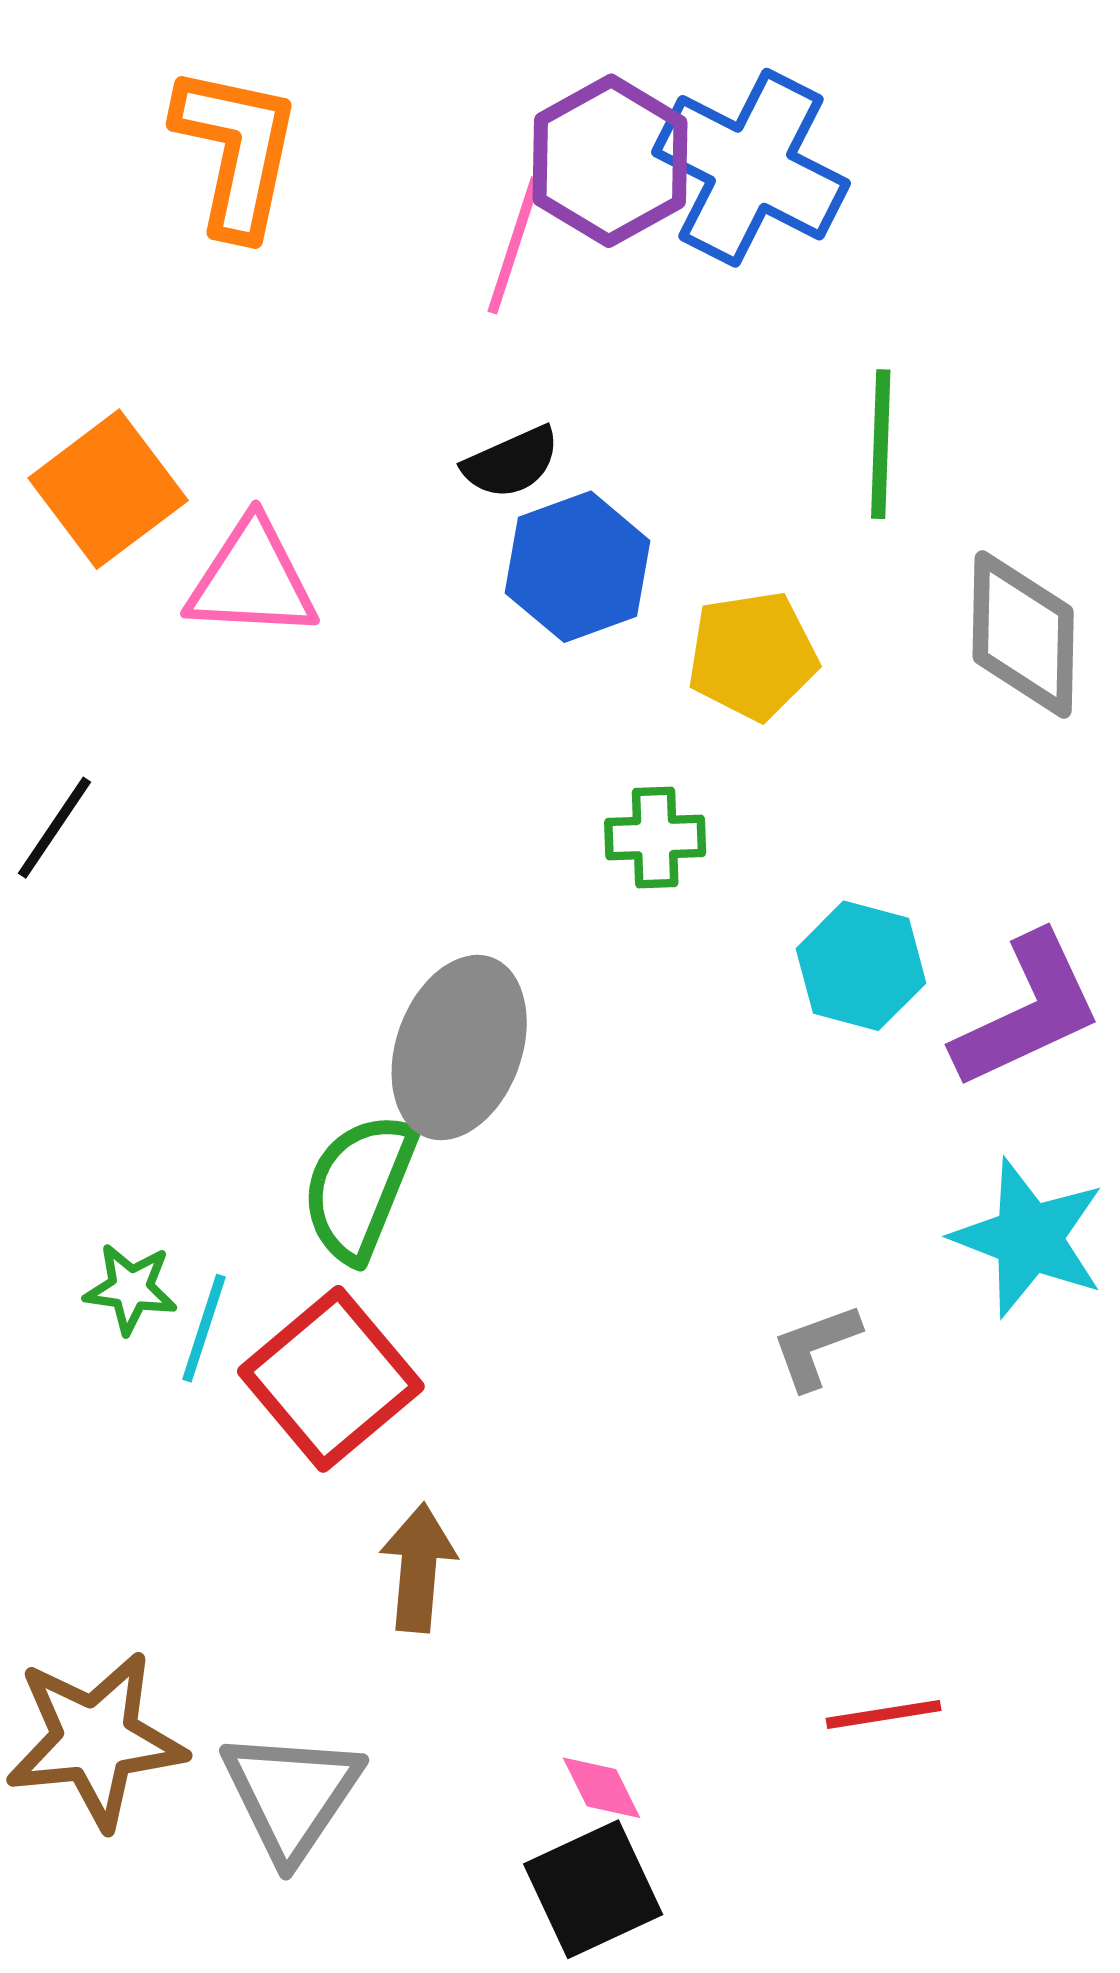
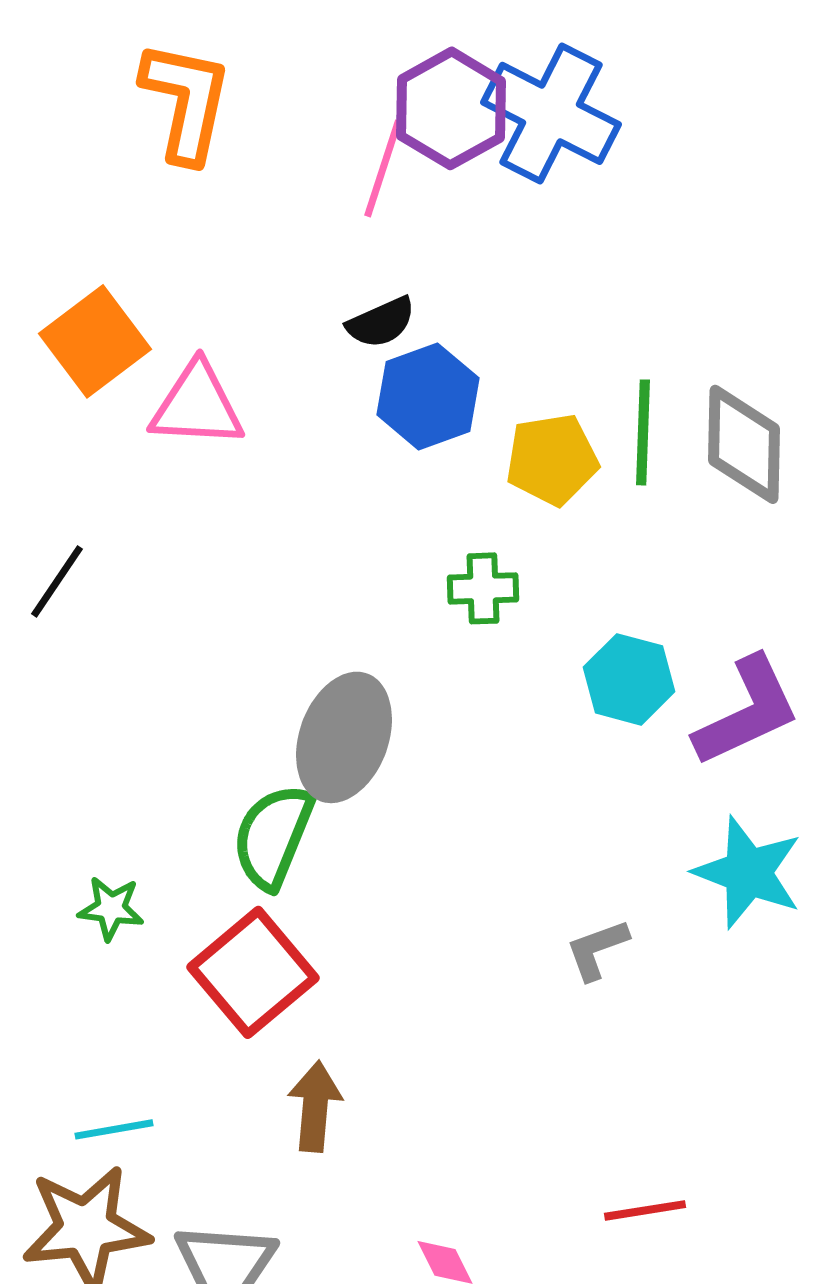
green line: (881, 444) -> (643, 432), moved
cyan line: (204, 1328) -> (114, 1129), moved, turned 62

